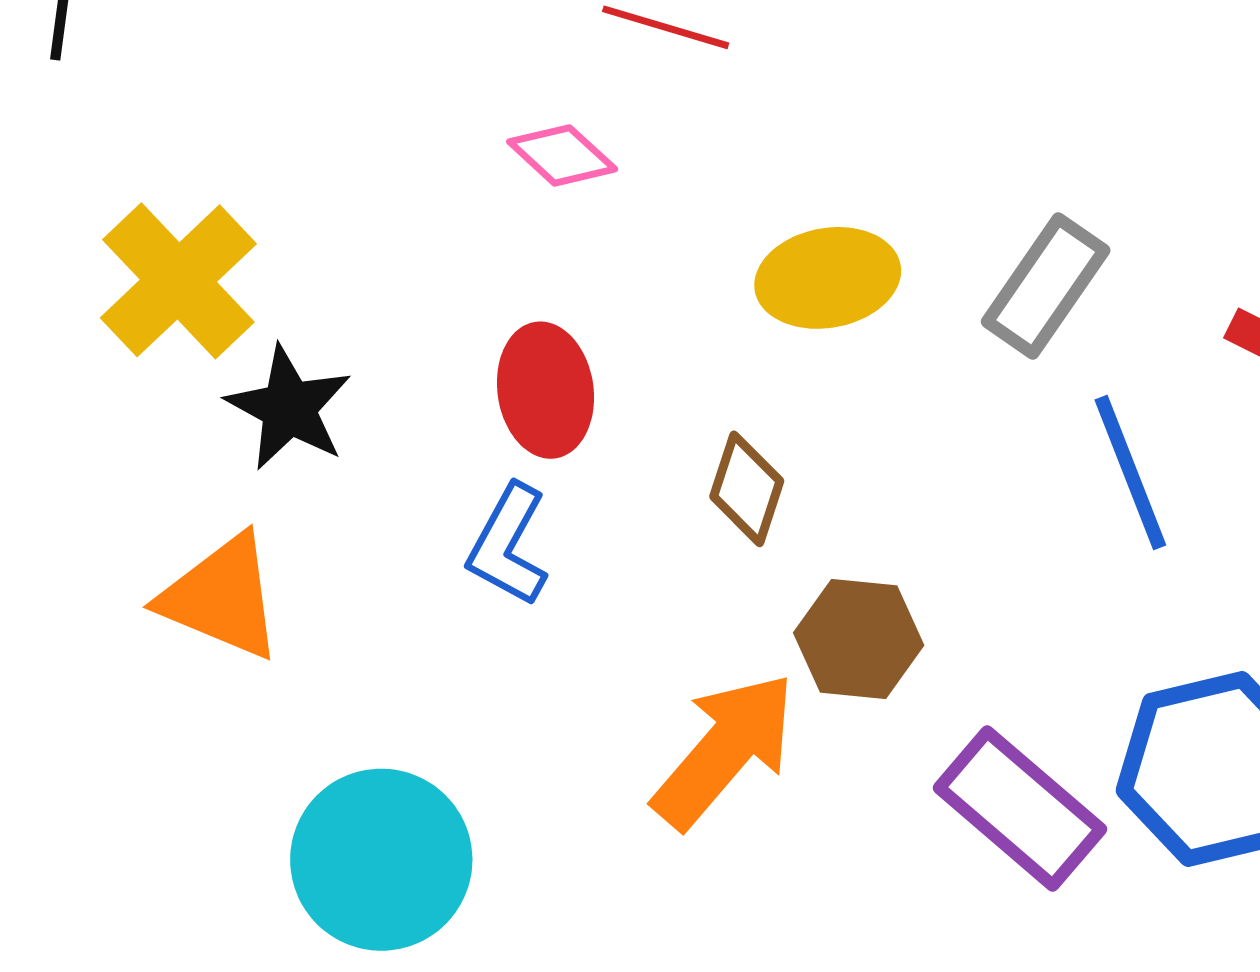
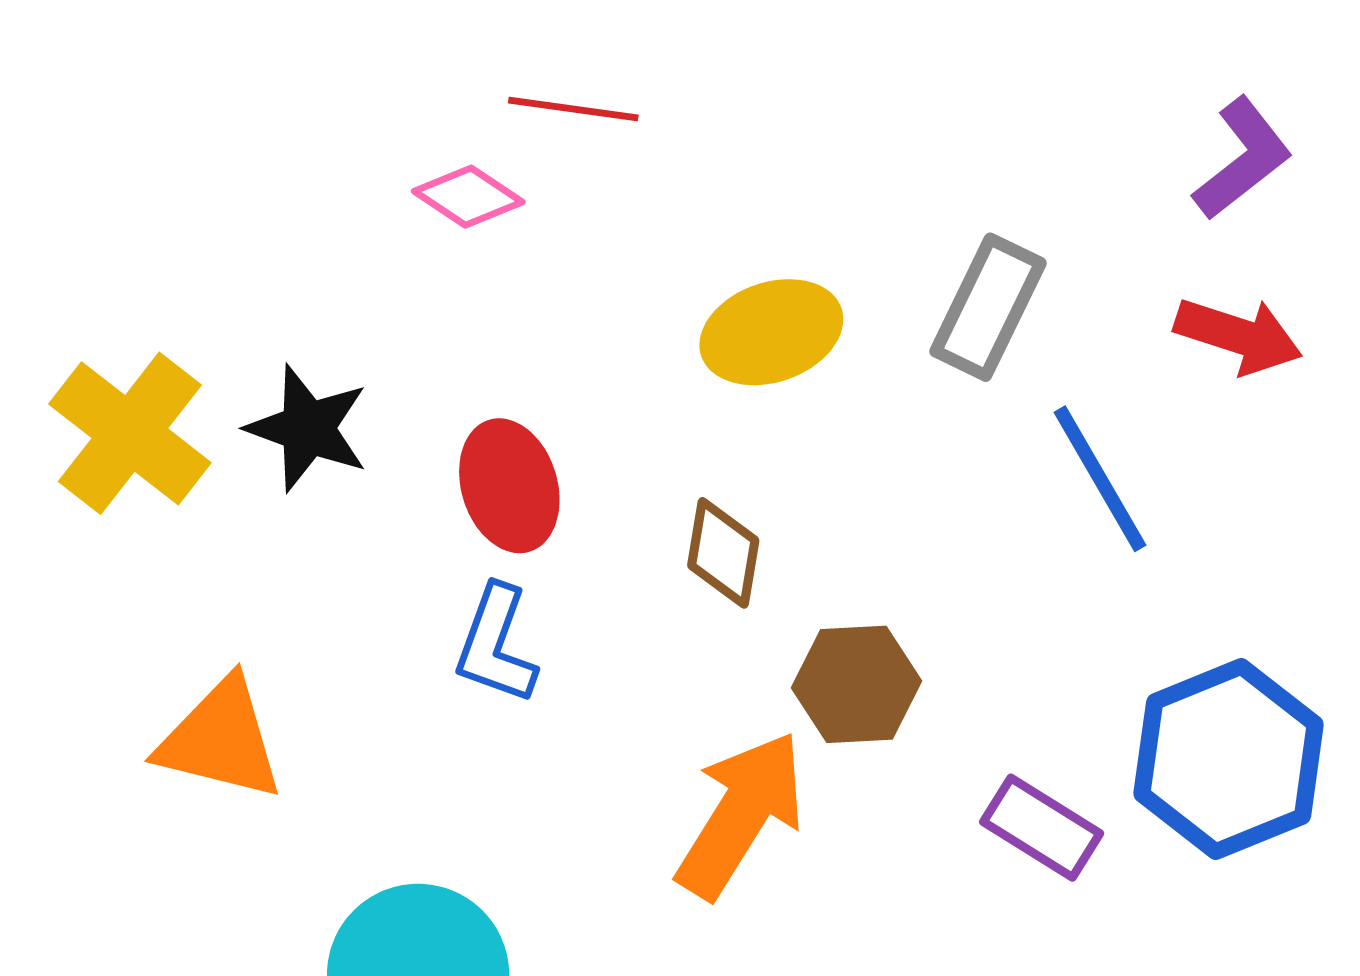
pink diamond: (562, 155) -> (468, 197), moved
black star: (289, 408) -> (308, 428), moved
purple rectangle: (1020, 809) -> (1042, 828), size x0.7

